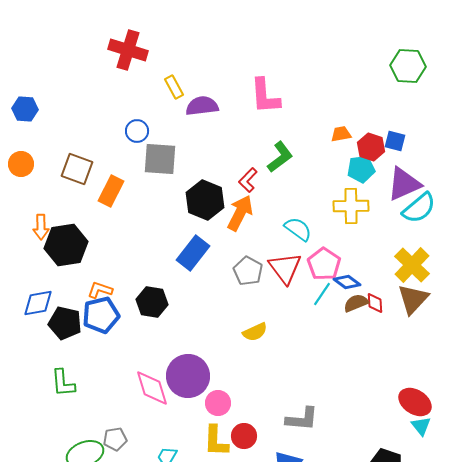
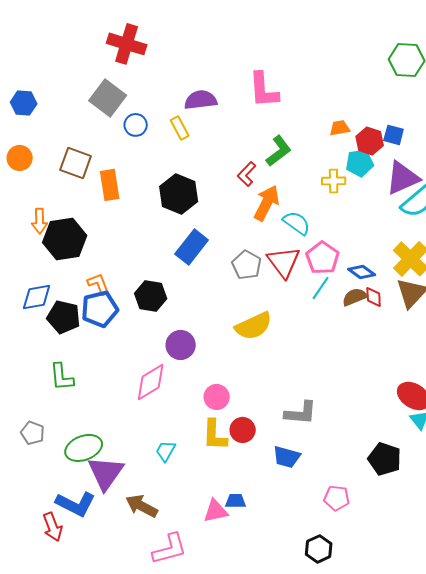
yellow rectangle: (174, 87) -> (180, 128), moved
gray square: (160, 159) -> (108, 98), moved, turned 33
orange rectangle: (111, 191) -> (110, 185), turned -36
black hexagon: (205, 200) -> (179, 194), moved
yellow cross: (351, 206) -> (334, 181), moved, size x0.7
orange arrow: (240, 213) -> (267, 203), moved
blue diamond: (347, 282) -> (362, 272), moved
orange L-shape: (100, 290) -> (99, 284), turned 50
yellow semicircle: (255, 332) -> (254, 326), size x1.5
purple circle: (188, 376) -> (181, 345), moved, size x0.7
pink diamond: (152, 388) -> (151, 382), turned 75
gray pentagon: (115, 439) -> (33, 433), moved, turned 30

